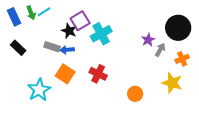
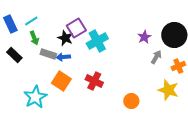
cyan line: (44, 12) -> (31, 21), moved
green arrow: (31, 13) -> (34, 38), moved
purple star: (148, 40) -> (144, 37), moved

